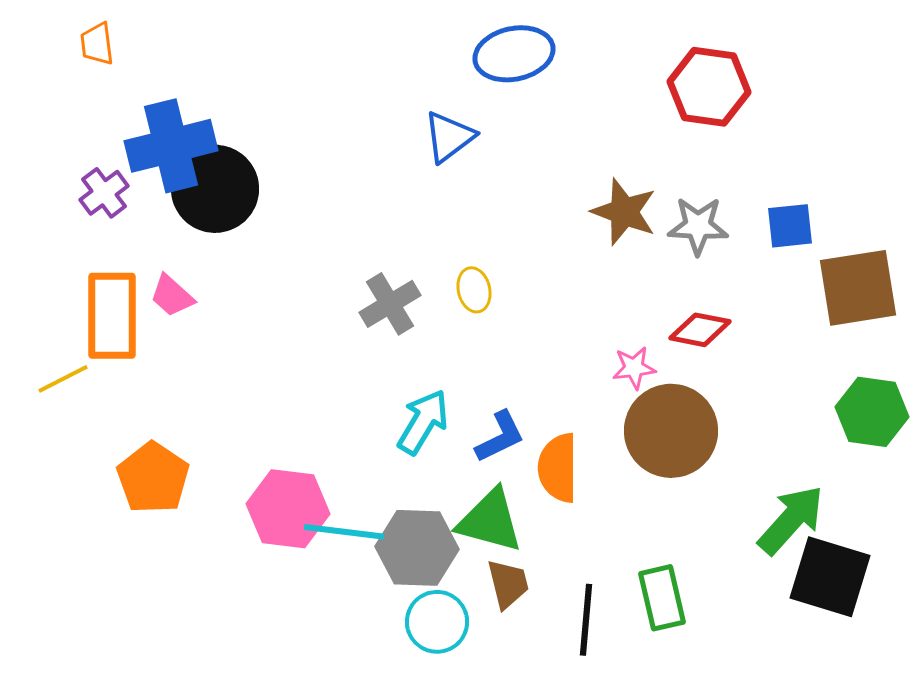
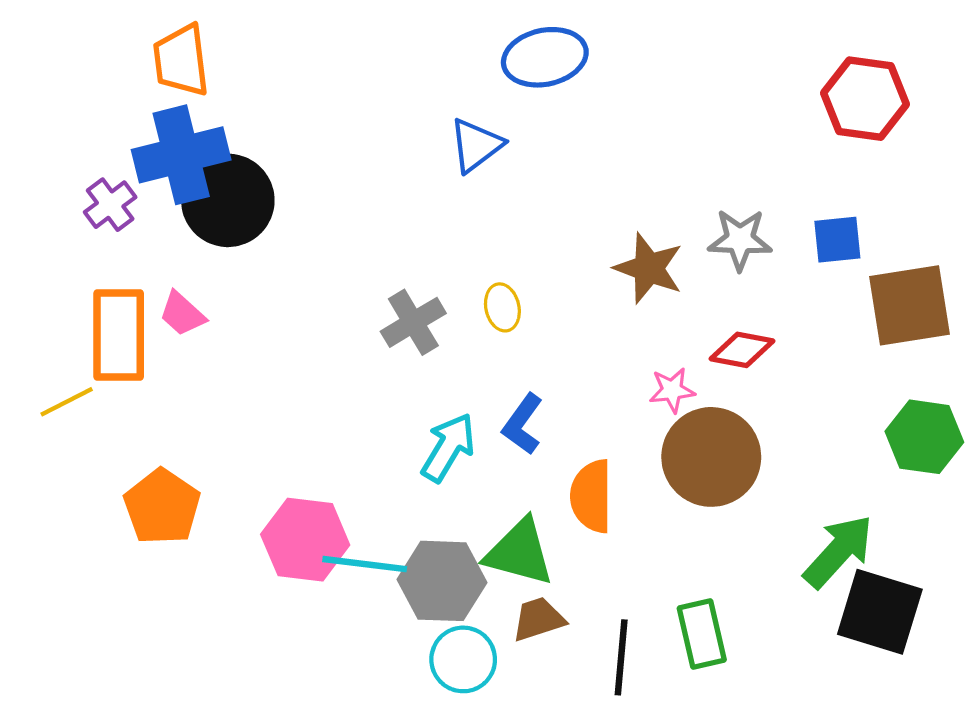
orange trapezoid: (97, 44) -> (181, 60), moved, size x1.6
red hexagon: (709, 87) -> (865, 99), moved
brown star: (624, 212) -> (649, 268), moved
blue L-shape: (500, 437) -> (523, 424), moved, turned 152
brown trapezoid: (508, 584) -> (538, 619), turned -94

